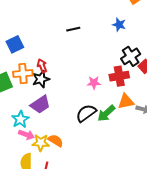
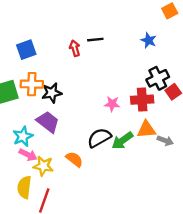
red arrow: (42, 66) -> (75, 48), moved
purple trapezoid: (40, 104) -> (48, 122), turned -115
orange semicircle: (56, 141) -> (74, 159), moved

